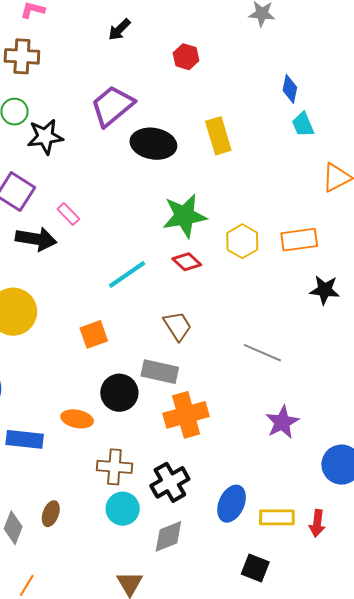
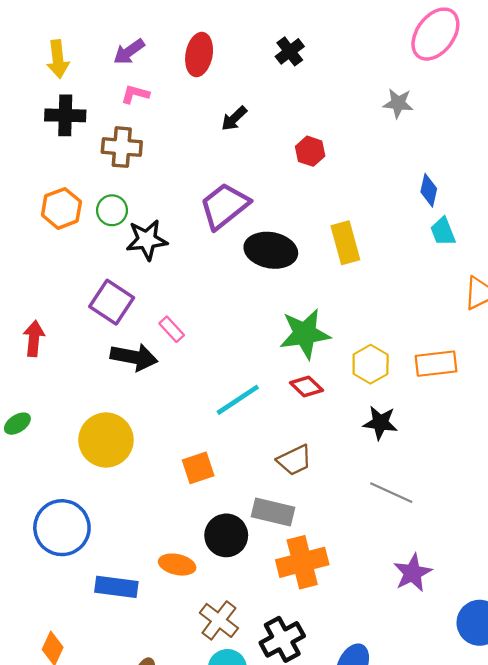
black star: (325, 290) -> (380, 423), moved
brown trapezoid: (178, 326) -> (294, 460), turned 96
brown cross: (114, 467) -> (219, 620), turned 32

